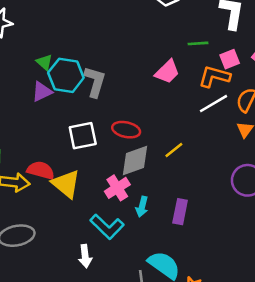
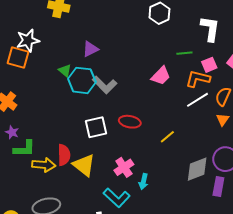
gray L-shape: (95, 82) -> (105, 85), turned 120
purple triangle: (42, 92) -> (90, 49), moved
gray diamond: (135, 161) -> (197, 169), moved
red semicircle: (41, 170) -> (64, 155), turned 75
purple rectangle: (180, 212) -> (218, 187), moved

